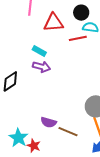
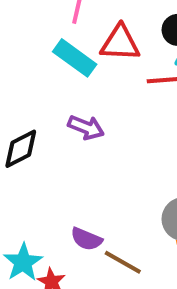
cyan rectangle: (39, 51) -> (75, 58), moved, size x1.5

